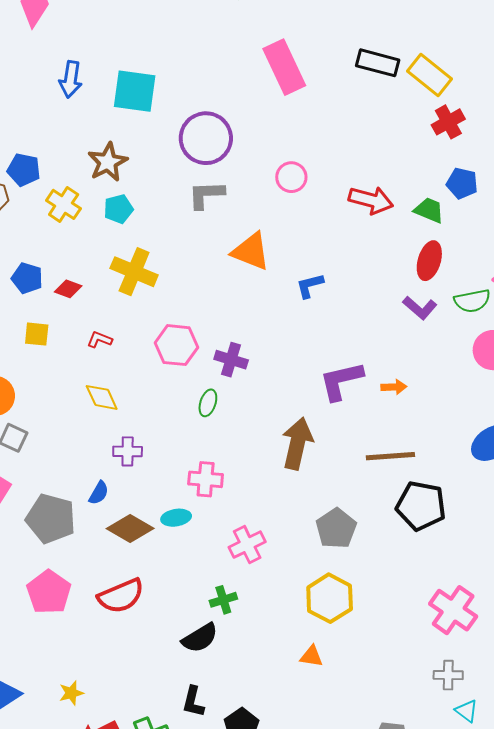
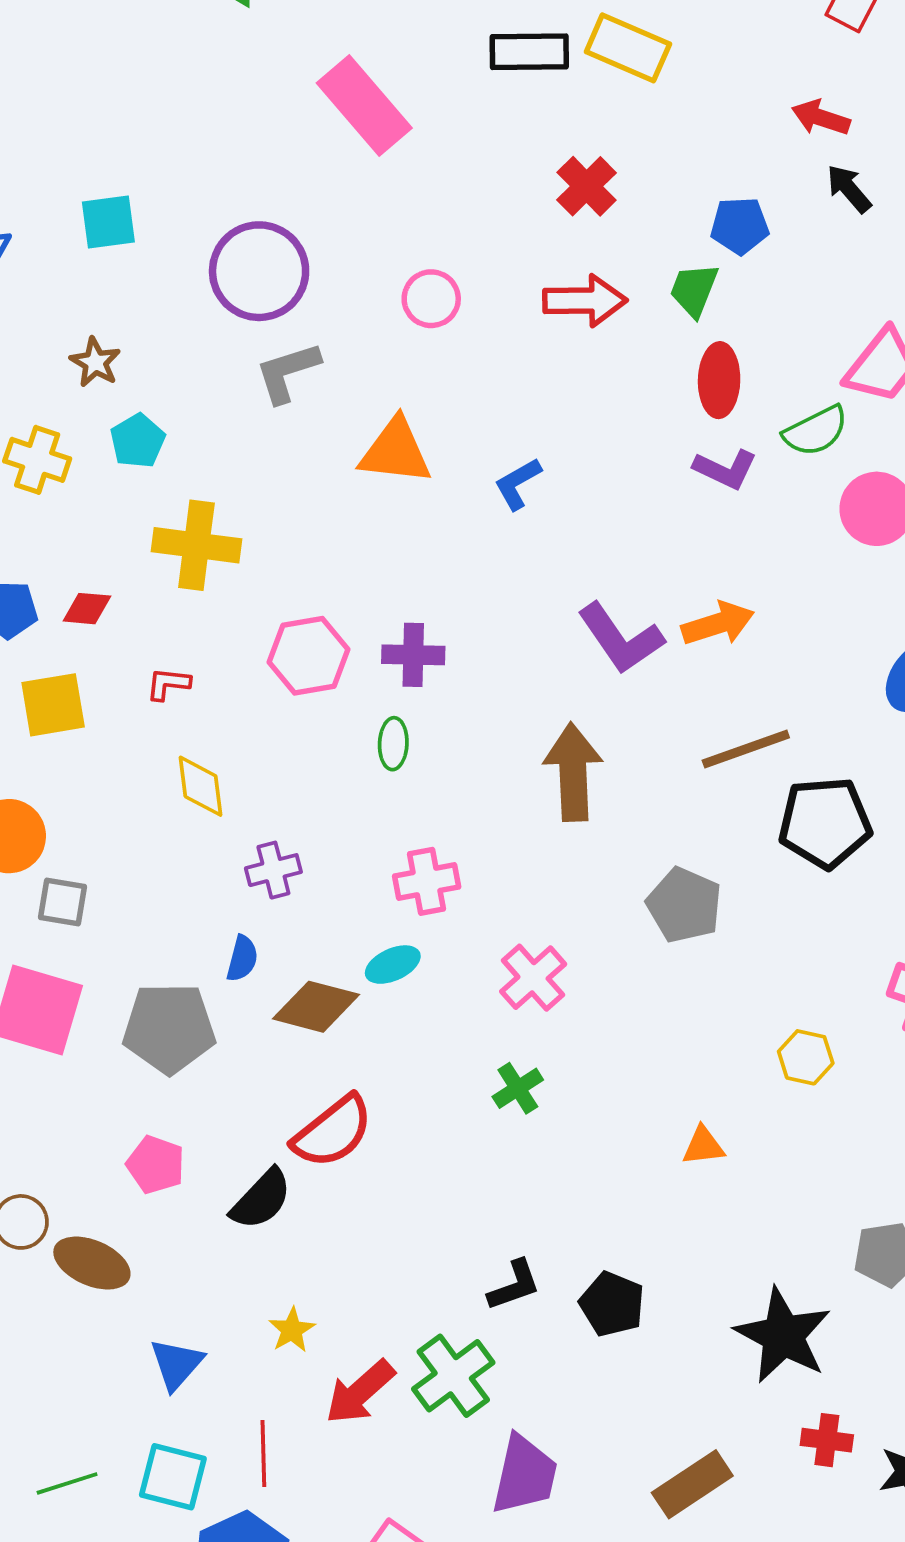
cyan square: (135, 91) -> (108, 222), size x0.7
red cross: (448, 122) -> (587, 186), moved
brown star: (108, 162) -> (95, 362), size x0.7
green trapezoid: (429, 210) -> (694, 290), turned -76
yellow square: (37, 334) -> (53, 705), size x1.4
purple L-shape: (341, 381) -> (621, 638), turned -96
orange arrow: (394, 387) -> (718, 624), size x1.5
yellow diamond: (102, 397) -> (201, 786), turned 33
pink pentagon: (49, 592) -> (156, 1165), moved, size x0.7
yellow hexagon: (330, 598) -> (806, 1057), moved, size x0.6
black semicircle: (200, 638) -> (261, 1199), moved
black L-shape: (193, 702) -> (514, 1285), turned -108

